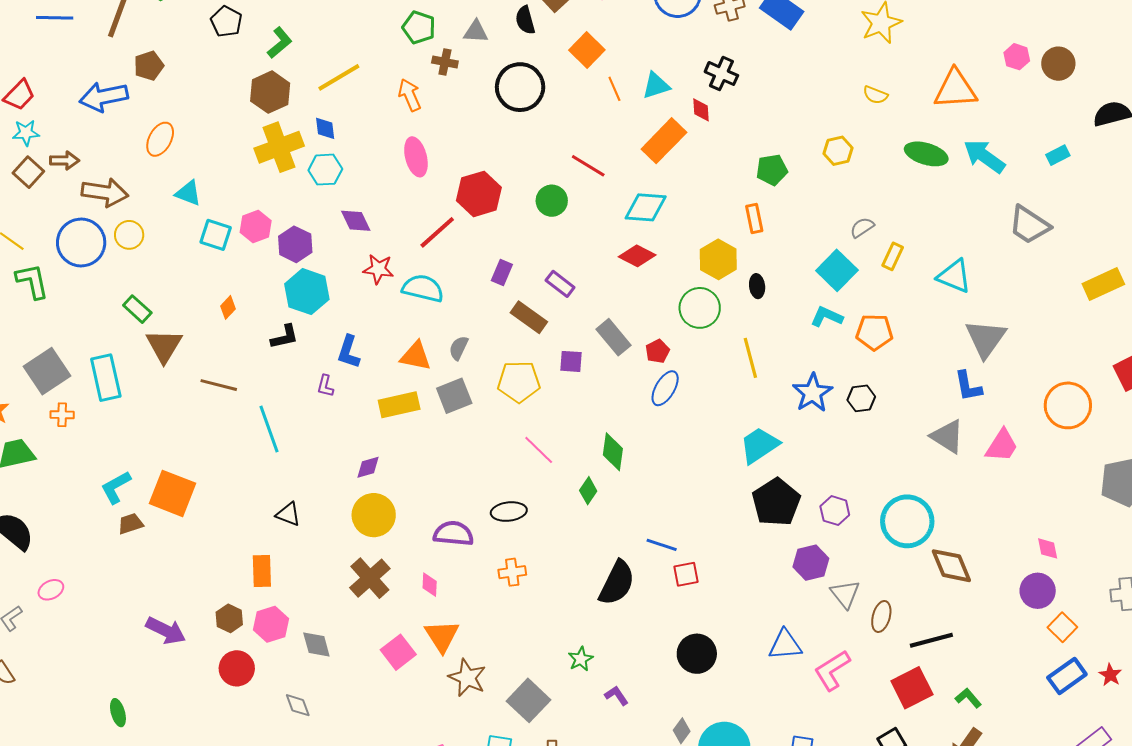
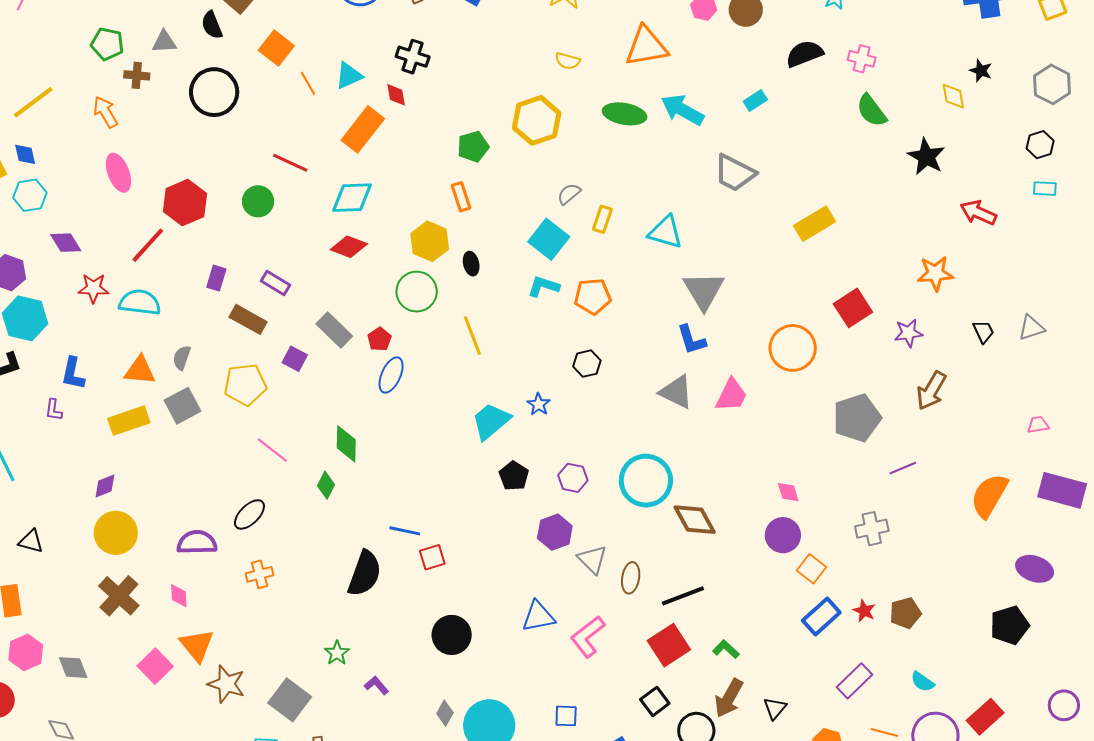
yellow hexagon: (838, 151) -> (537, 120), size x1.6
purple square: (571, 361) -> (295, 359), turned 30
blue star: (813, 393) -> (539, 404), moved, size x0.6
black pentagon: (776, 502) -> (514, 476), size x0.6
black ellipse: (509, 512) -> (249, 514), turned -32

